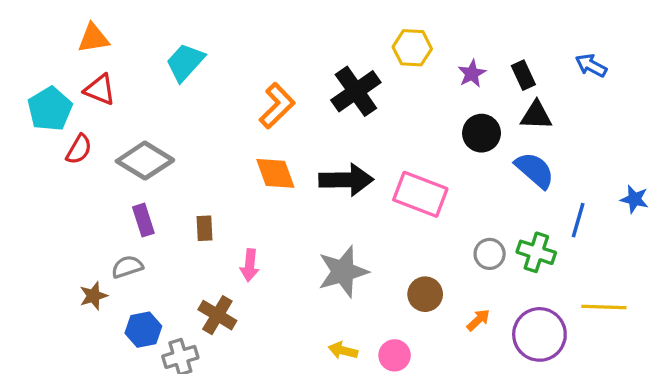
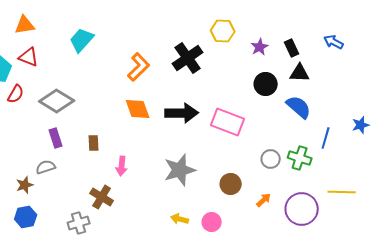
blue star: (634, 199) -> (361, 125), turned -30
blue hexagon: (143, 330) -> (26, 217), moved

